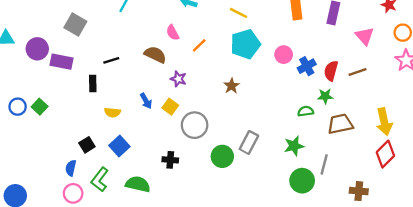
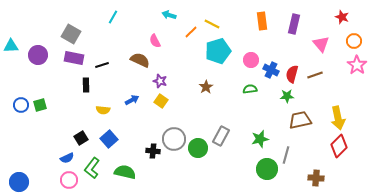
orange line: (199, 45) -> (191, 32), moved
purple rectangle: (62, 62) -> (74, 58), moved
blue cross: (307, 66) -> (271, 70), turned -35
blue arrow: (146, 101) -> (132, 100), turned -88
green square: (40, 107) -> (40, 105), turned 32
yellow square: (170, 107) -> (161, 101), moved
green semicircle: (306, 111) -> (250, 89), moved
gray circle: (195, 125) -> (174, 139), moved
blue semicircle: (71, 168) -> (67, 158), turned -128

